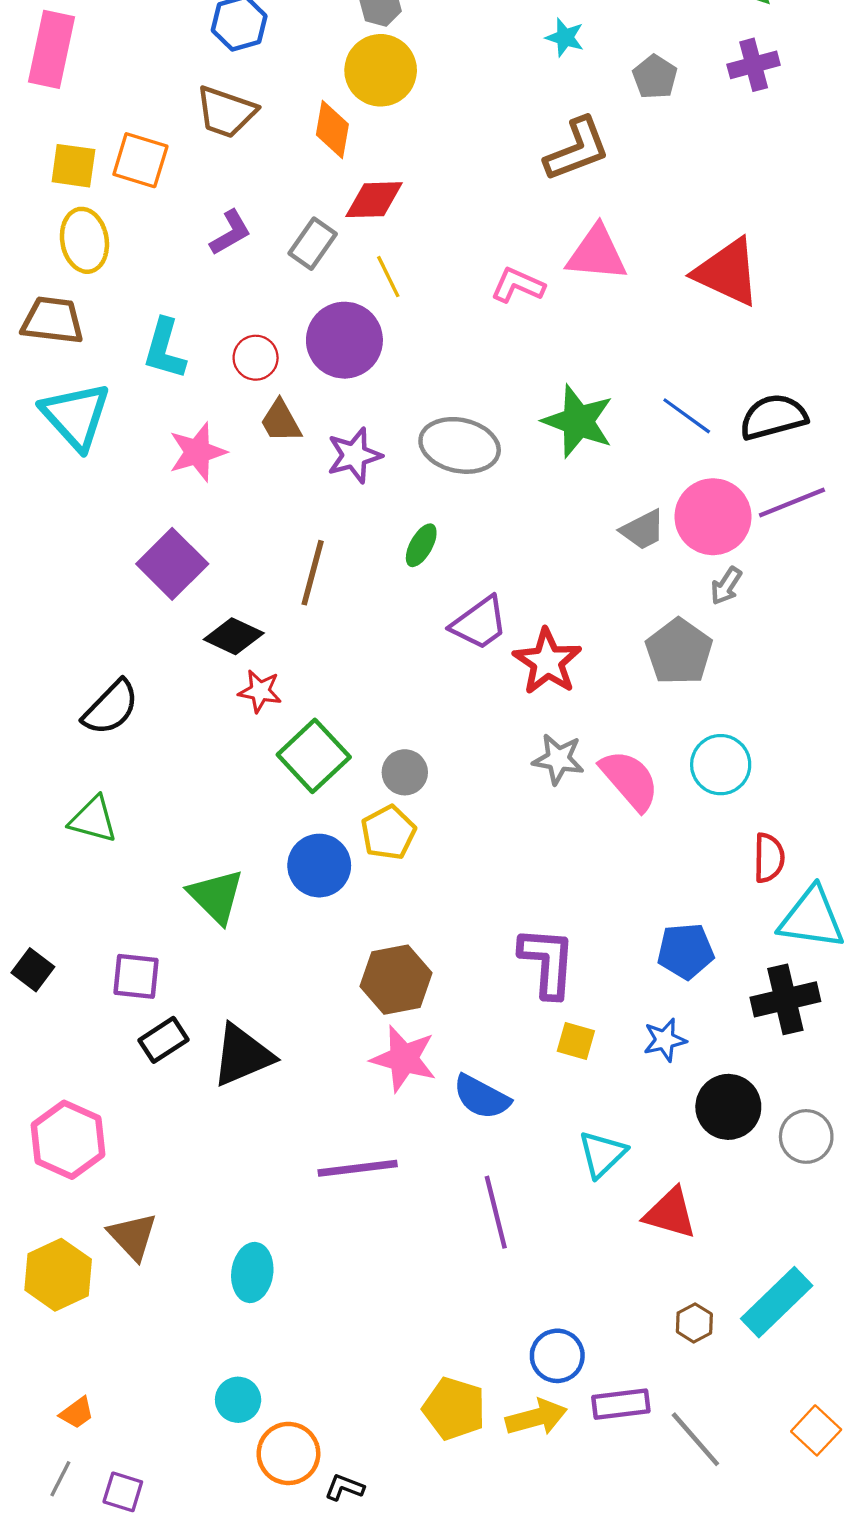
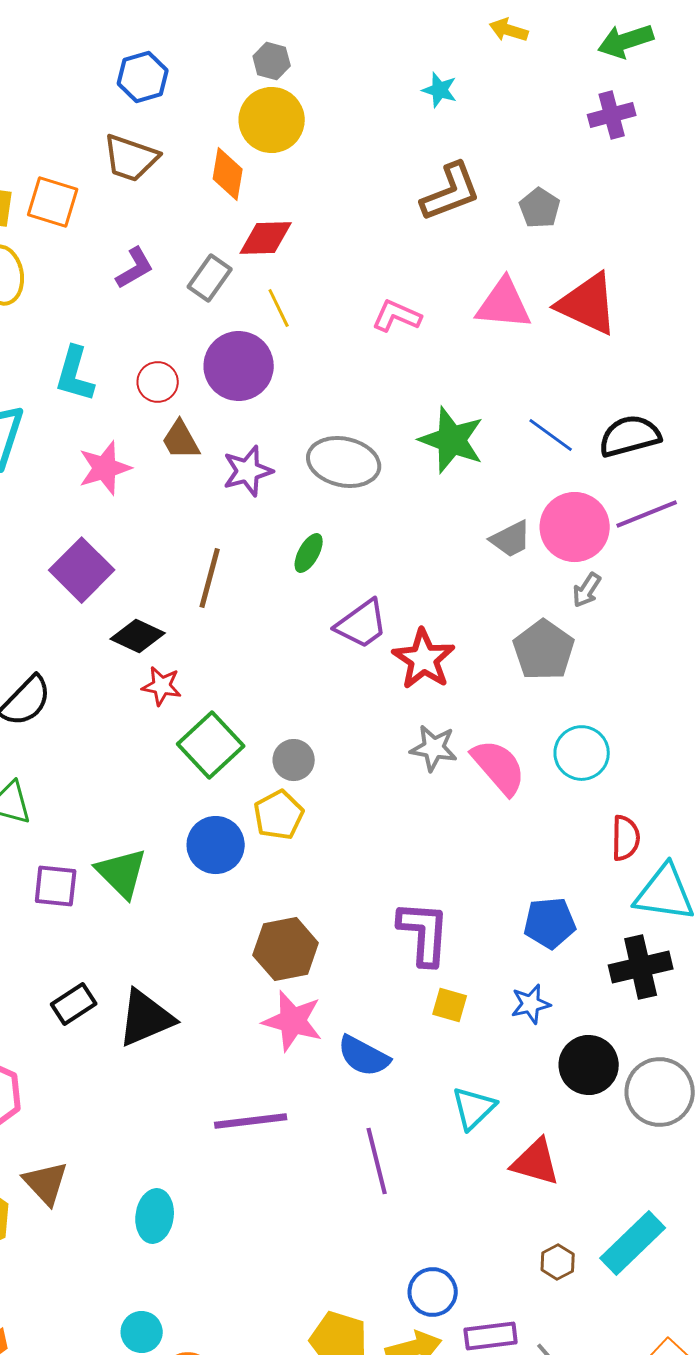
gray pentagon: (655, 77) -> (540, 208), moved
pink triangle: (597, 253) -> (504, 304), moved
purple square: (136, 976) -> (56, 886), moved
gray circle: (806, 1136) -> (660, 1092), size x1.4

